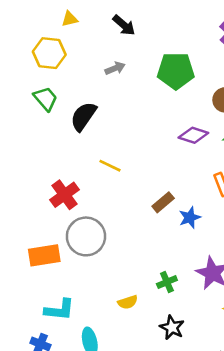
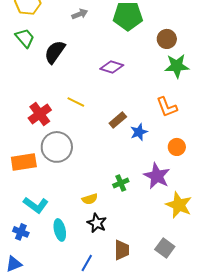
purple diamond: (193, 135) -> (112, 67), moved
yellow line: (110, 166) -> (76, 102), moved
cyan L-shape: (59, 310) -> (36, 205), turned 30
black star: (172, 327) -> (97, 223), moved

